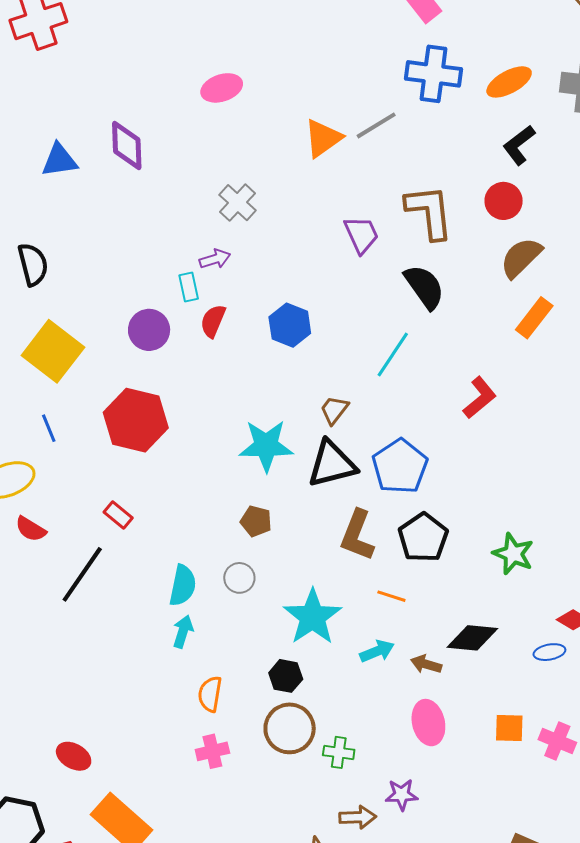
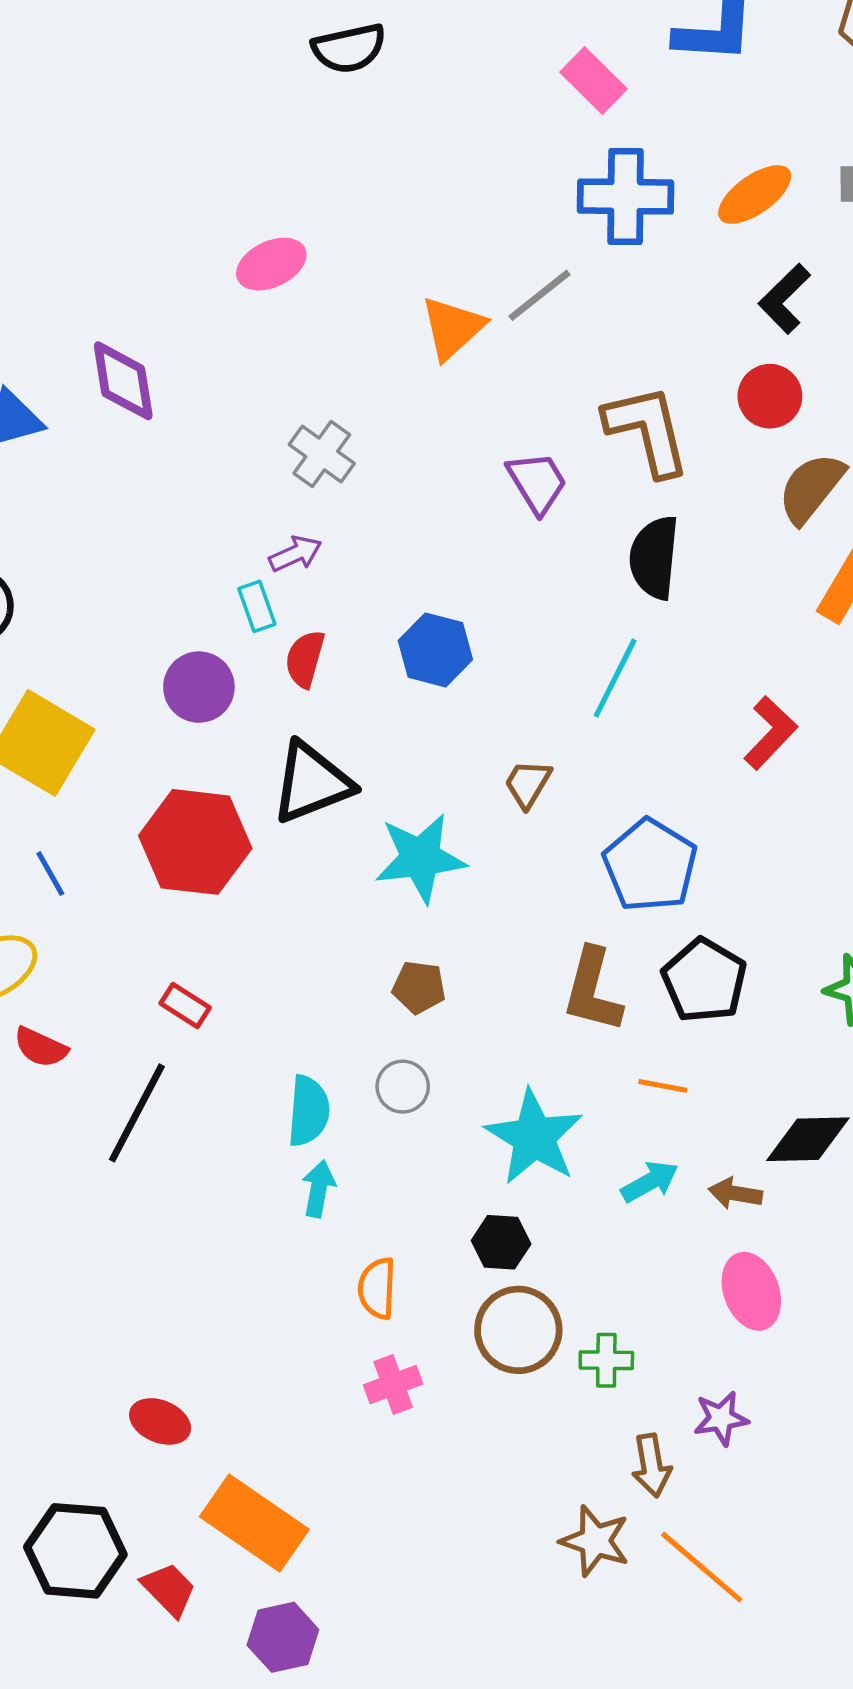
black semicircle: (424, 287) -> (654, 557), turned -132
black triangle: (332, 464) -> (312, 783), moved
brown arrow: (358, 817) -> (652, 1465), turned 90

